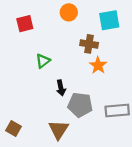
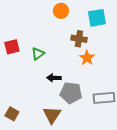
red square: (25, 24) -> (12, 47), moved
black arrow: (61, 88) -> (54, 78), turned 104

